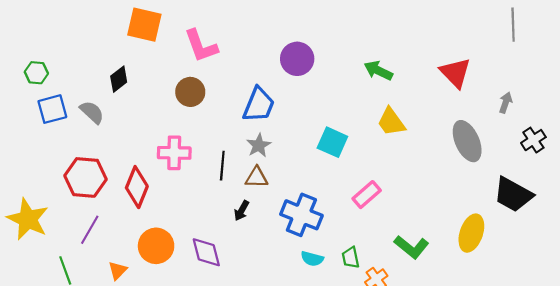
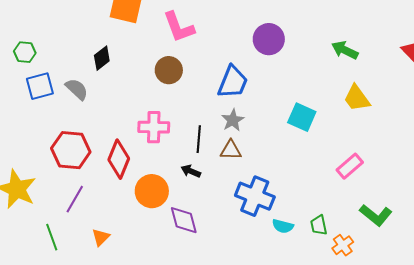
pink rectangle: (367, 195) -> (350, 166), moved
black arrow: (242, 211) -> (191, 171), moved, turned 84
blue cross: (301, 215) -> (255, 196), moved
orange circle: (156, 246) -> (152, 191), moved

